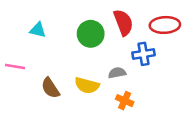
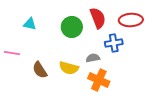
orange cross: (125, 101) -> (99, 80), size x1.5

